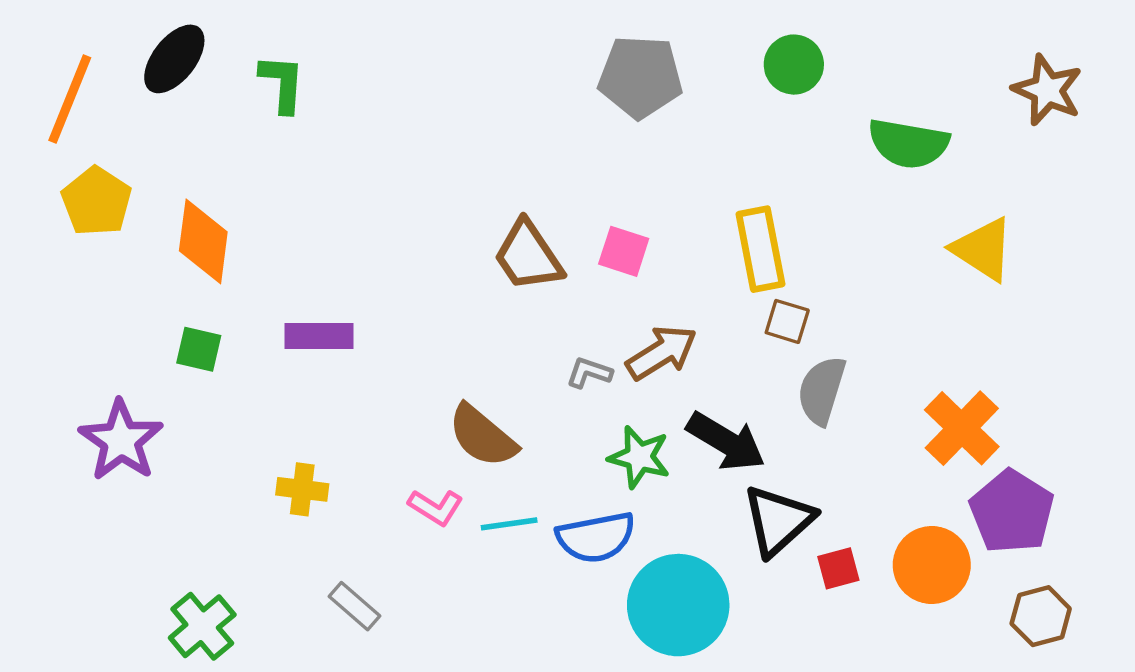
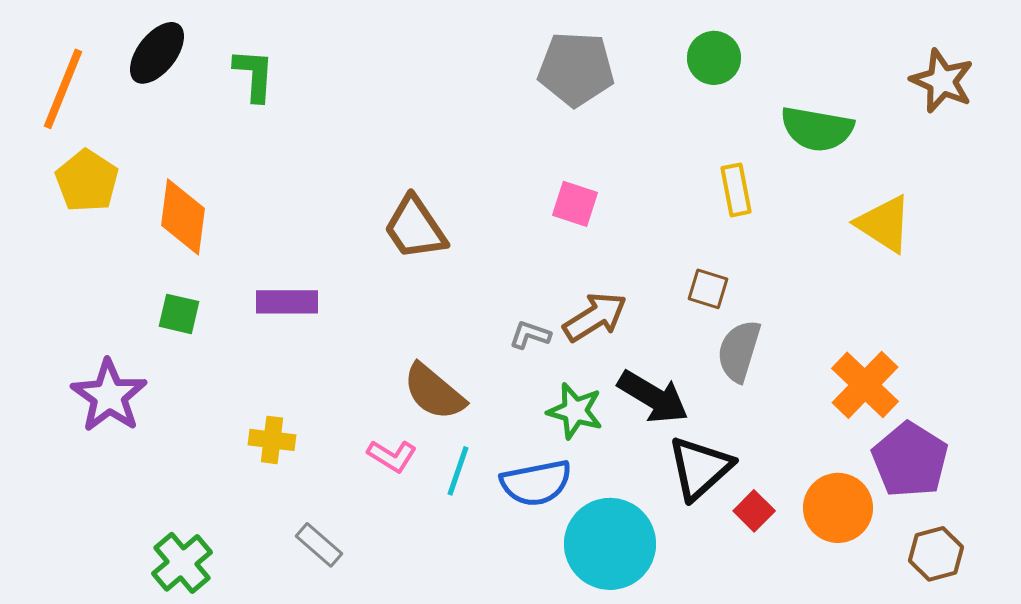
yellow rectangle: (760, 249) -> (736, 190), moved, size x0.7
pink square: (624, 251) -> (575, 204), moved
brown trapezoid: (528, 256) -> (415, 228), moved
cyan line: (509, 524) -> (458, 471), turned -63
red square: (838, 568) -> (754, 511), turned -30

